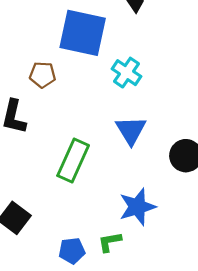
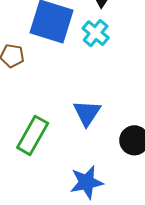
cyan cross: (127, 73) -> (96, 33), moved

